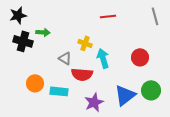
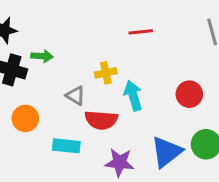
yellow cross: (85, 43) -> (106, 73), turned -32
orange circle: (35, 83) -> (25, 118), moved
purple star: (94, 102) -> (119, 162), turned 30

